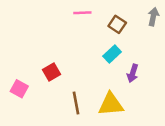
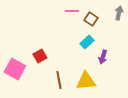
pink line: (82, 13) -> (72, 11), moved
pink square: (19, 89) -> (15, 69), size x1.5

